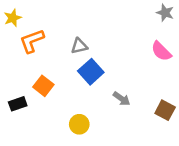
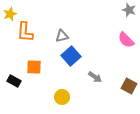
orange L-shape: (32, 41) -> (25, 32), turned -65
orange square: (43, 86) -> (34, 67), turned -35
black rectangle: (18, 104) -> (14, 81), turned 48

